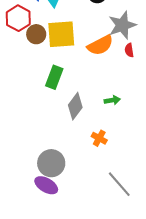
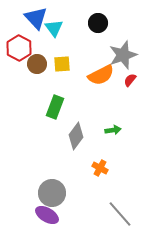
yellow square: (61, 34) -> (62, 64), size x0.6
red semicircle: (129, 50) -> (130, 80), turned 48

